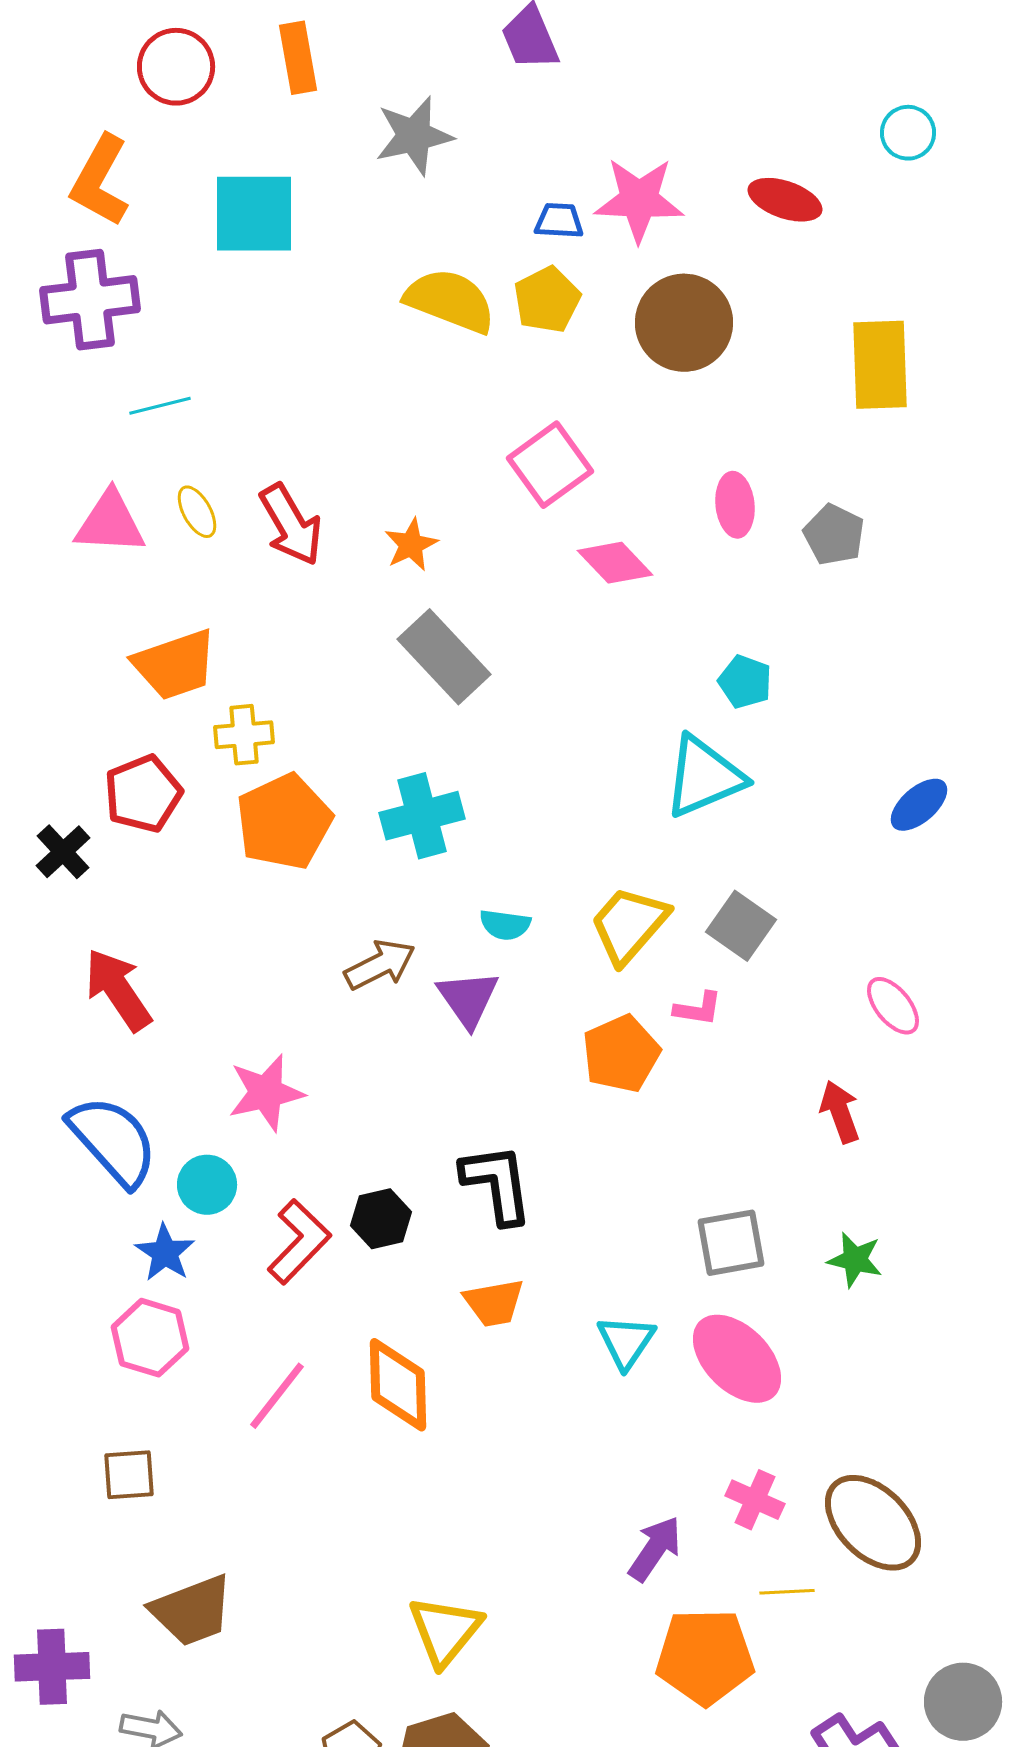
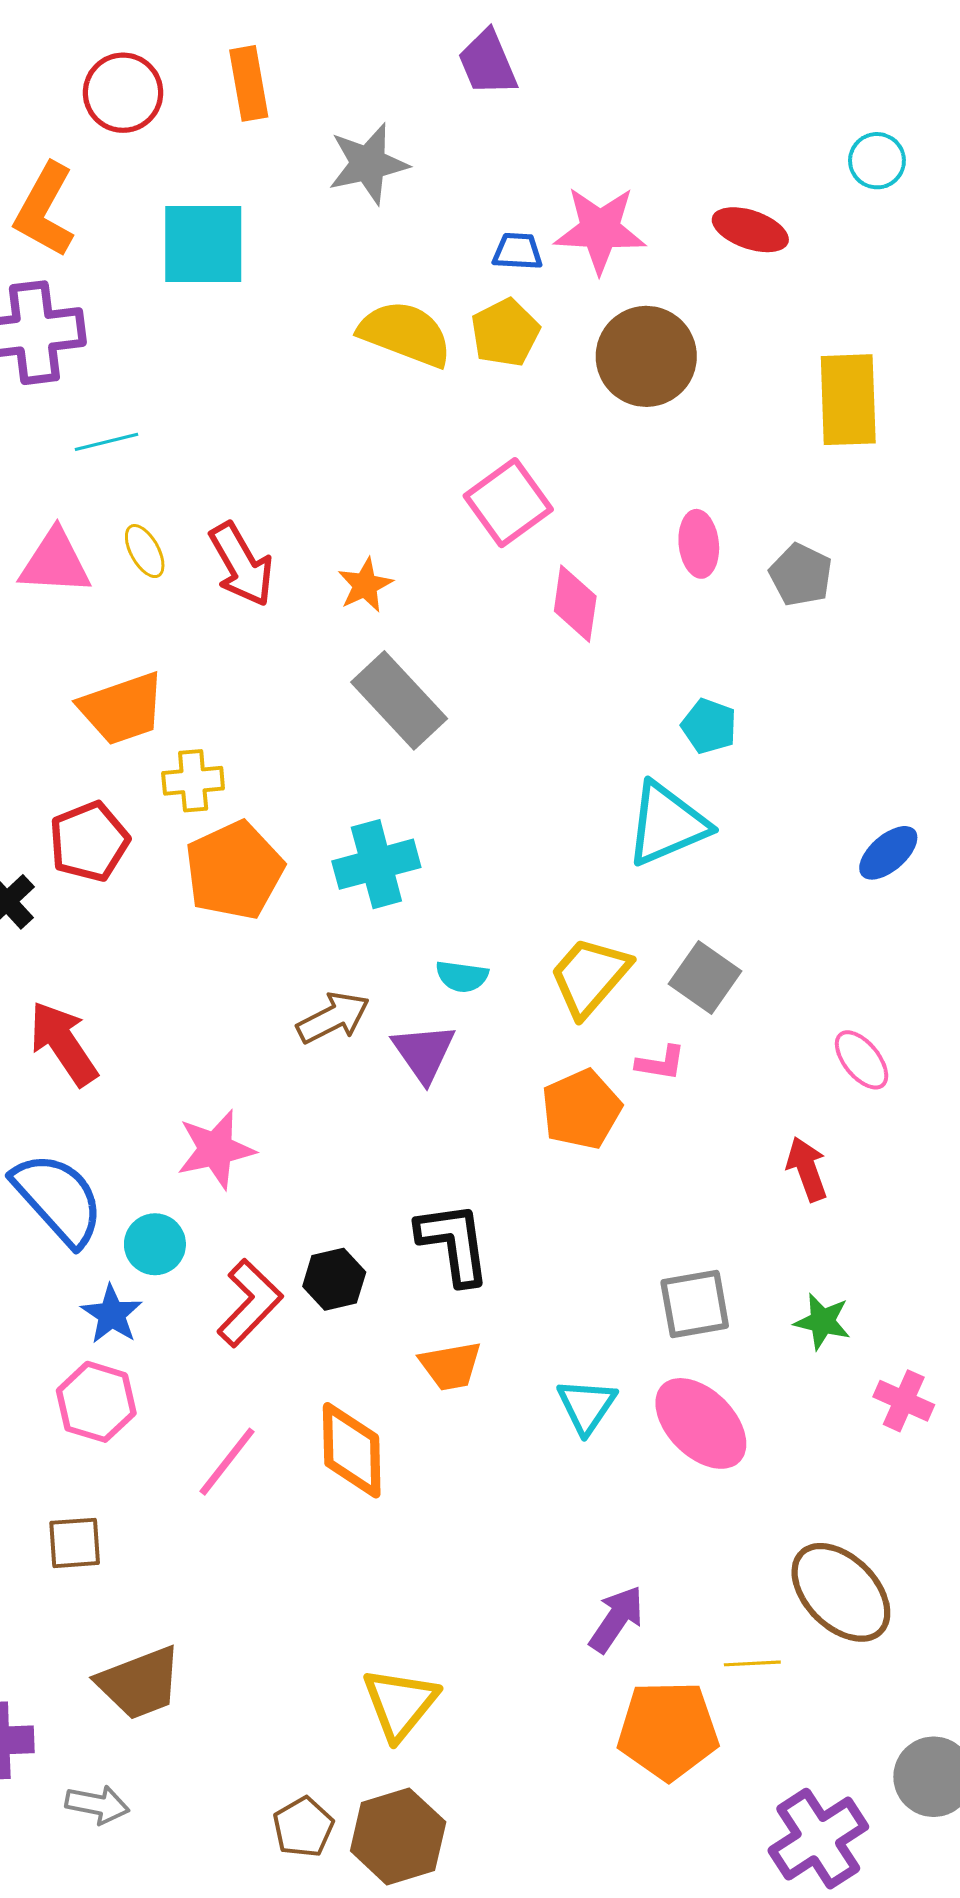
pink diamond: (615, 563) -> (575, 604), turned 52
pink cross: (755, 1500) -> (904, 1401), moved

